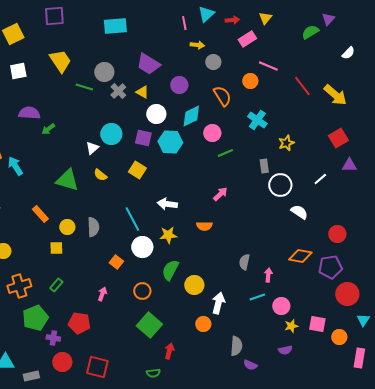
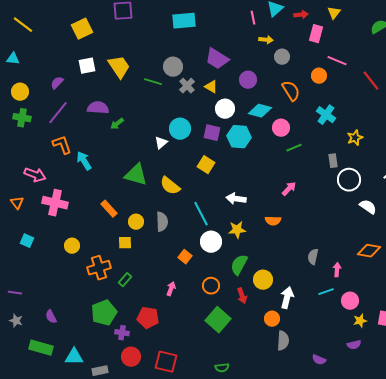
pink rectangle: (247, 39) -> (316, 34), turned -42
yellow trapezoid: (60, 61) -> (119, 67), moved
cyan diamond: (191, 116) -> (260, 111), turned 40
yellow semicircle: (100, 175) -> (170, 186), moved, size x1.5
orange cross: (19, 286) -> (99, 268), moved
gray semicircle: (236, 346) -> (283, 341), moved
red arrow: (169, 351) -> (242, 296), moved, turned 147

